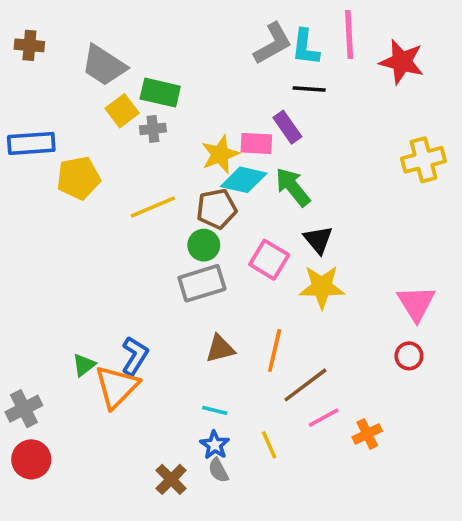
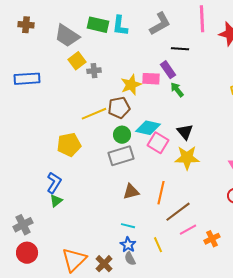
cyan L-shape: (305, 47) -> (120, 26), moved
green rectangle: (160, 93) -> (98, 25), moved
yellow pentagon: (78, 178) -> (69, 145), moved
cyan diamond: (244, 180) -> (148, 128), moved
green arrow: (293, 187) -> (177, 90), moved, size x0.7
brown pentagon: (216, 209) -> (119, 108), moved
blue L-shape: (135, 356) -> (54, 183), moved
orange triangle: (117, 387) -> (74, 260), moved

